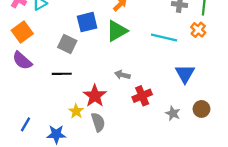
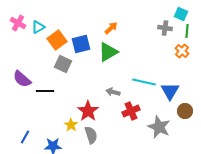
orange square: (22, 32) -> (57, 40), moved
cyan line: (164, 37) -> (144, 82), moved
black line: (62, 74) -> (45, 91), moved
brown circle: (201, 109) -> (185, 111), moved
gray star: (173, 113) -> (159, 127), size x1.6

